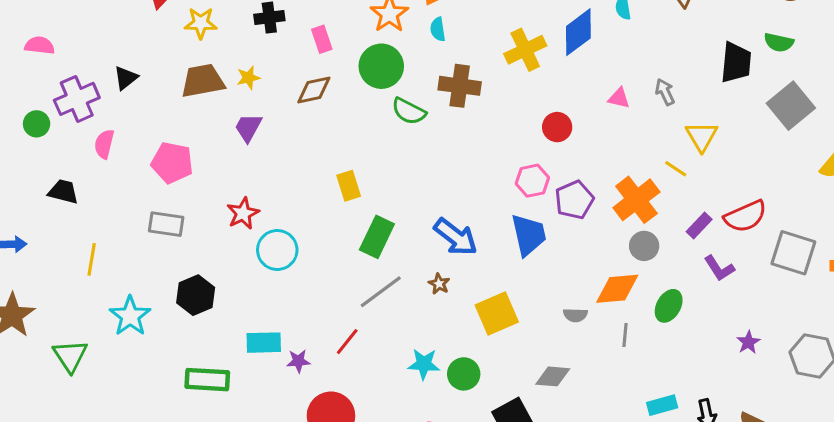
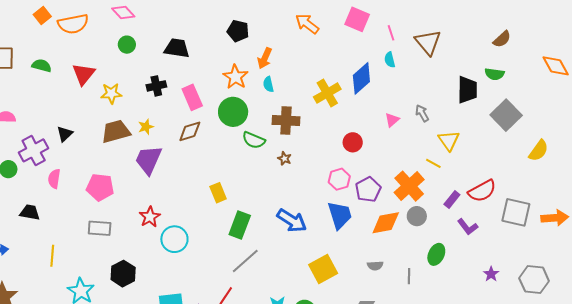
pink rectangle: (322, 39) -> (192, 97), size x1.4
pink triangle: (619, 98) -> (392, 120), turned -49
purple trapezoid: (248, 128) -> (148, 160), size x1.5
brown star: (439, 284) -> (284, 159), moved
orange diamond: (617, 289) -> (386, 223), moved

